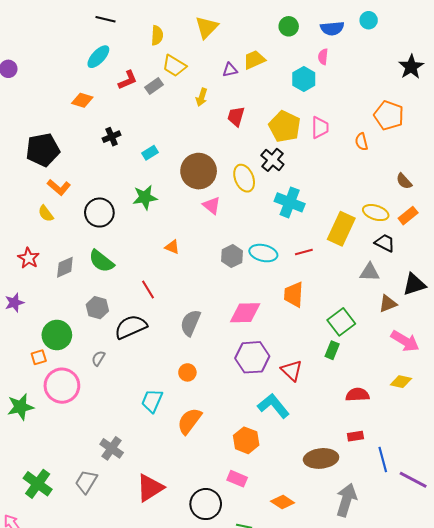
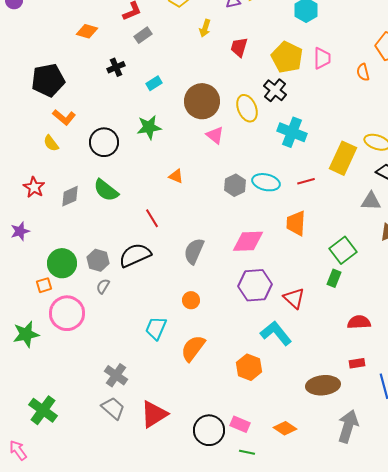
gray rectangle: (154, 86) -> (143, 35), moved
gray hexagon: (97, 308) -> (98, 260), moved
pink rectangle: (237, 479) -> (240, 424), moved
gray trapezoid: (86, 482) -> (113, 408), moved, turned 100

